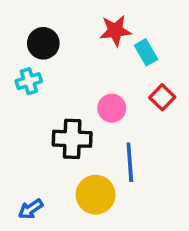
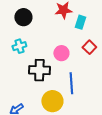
cyan rectangle: (146, 52) -> (80, 22), turned 48
cyan cross: (29, 81) -> (19, 46), moved

